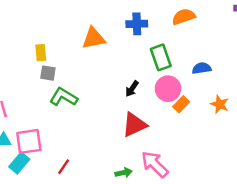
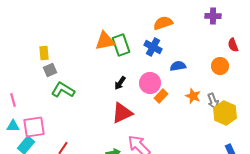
blue cross: (137, 24) -> (153, 47), moved, turned 30
orange triangle: (94, 38) -> (105, 41), moved
green rectangle: (161, 57) -> (121, 45), moved
gray square: (48, 73) -> (50, 70), turned -32

